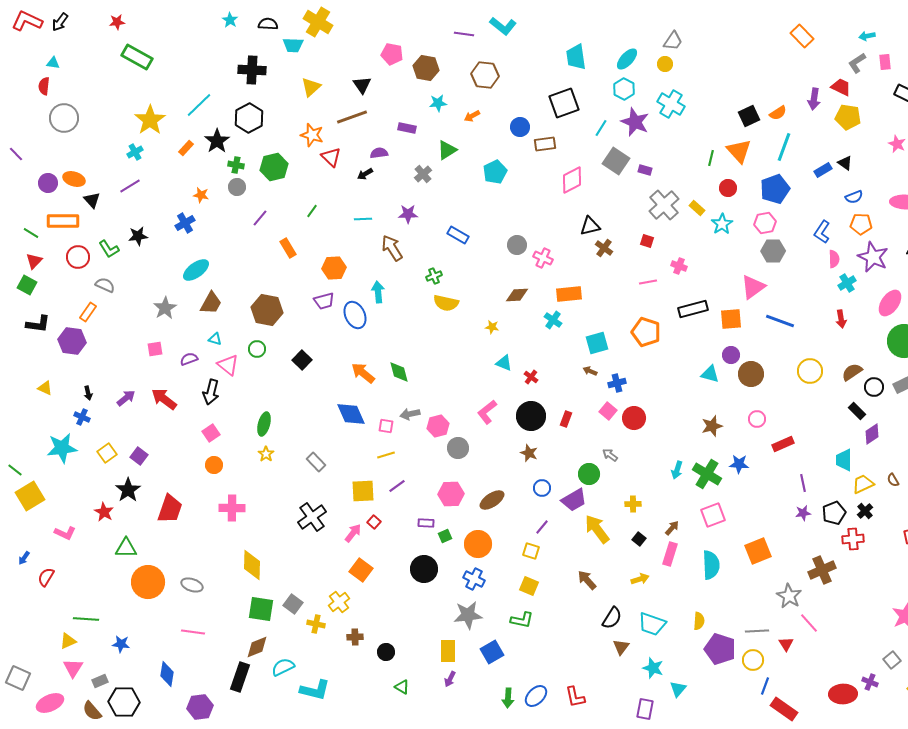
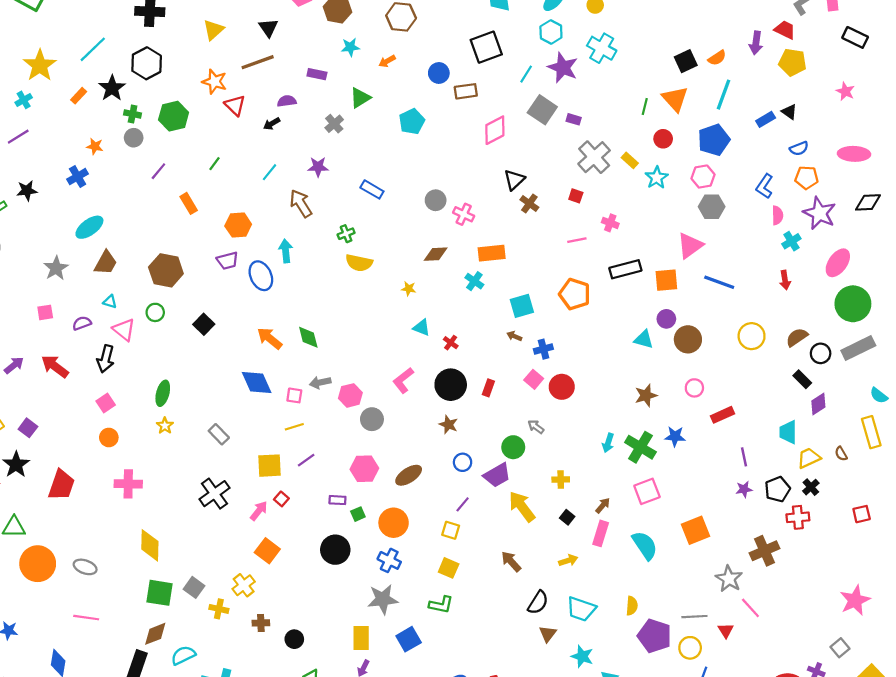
cyan line: (363, 219) -> (270, 172), turned -48
black triangle: (590, 226) -> (514, 180), turned -30
cyan semicircle: (711, 565) -> (645, 545), turned -32

